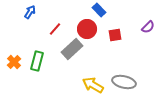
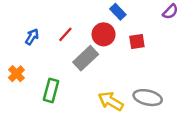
blue arrow: (30, 12) -> (32, 37), moved
purple semicircle: (148, 27) -> (170, 12), moved
green rectangle: (37, 61) -> (51, 90), moved

